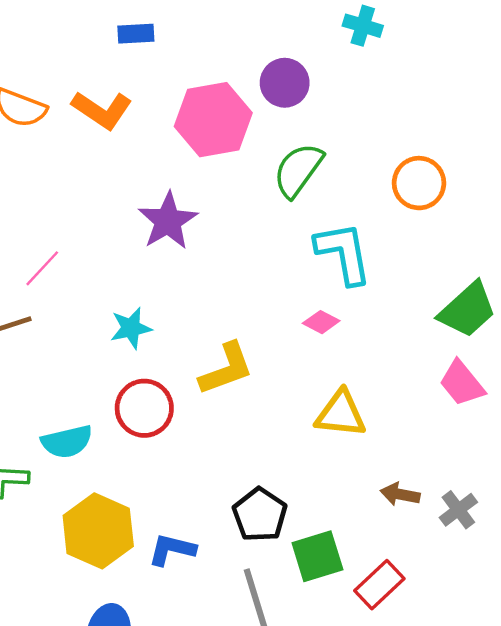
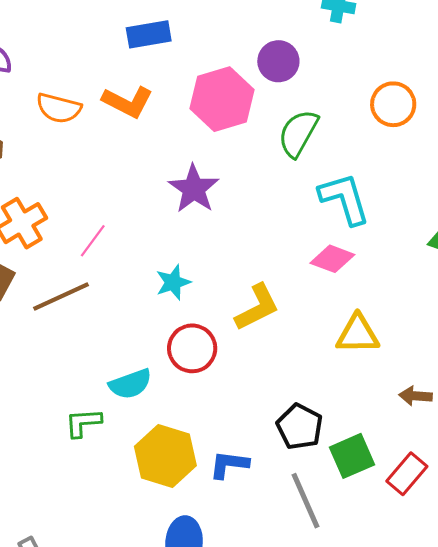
blue rectangle: (136, 34) -> (149, 34), size x1.4
orange circle: (419, 183) -> (393, 104), moved
pink diamond: (321, 322) -> (332, 259), size x1.4

